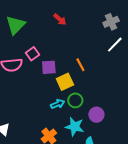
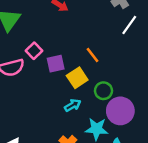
green circle: (75, 100) -> (103, 91), moved
purple circle: (96, 115) -> (120, 111), size x1.5

